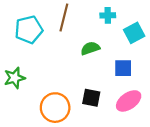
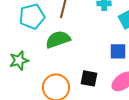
green semicircle: (90, 48) -> (58, 39), moved, size x1.4

